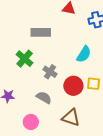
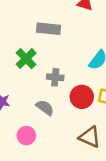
gray cross: (50, 72) -> (55, 77), turned -32
brown triangle: (71, 118) -> (90, 137), moved

